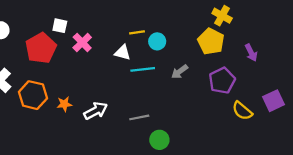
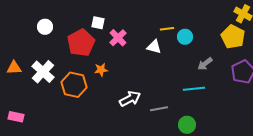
cyan line: (143, 69) -> (194, 89), moved
orange star: (64, 104) -> (101, 70), moved
gray line: (139, 117) -> (159, 109), moved

